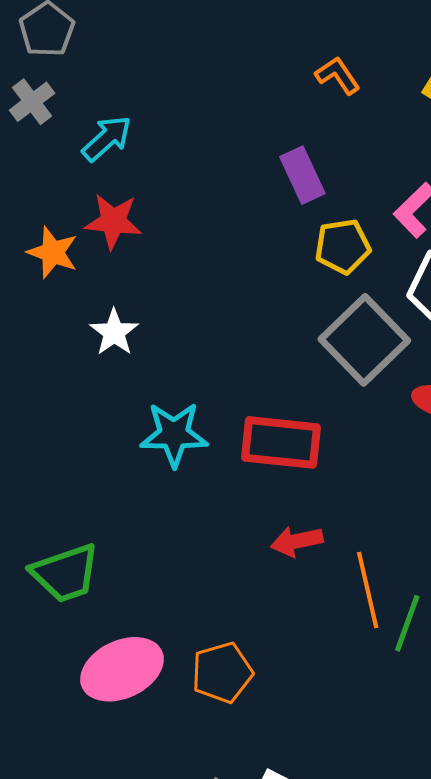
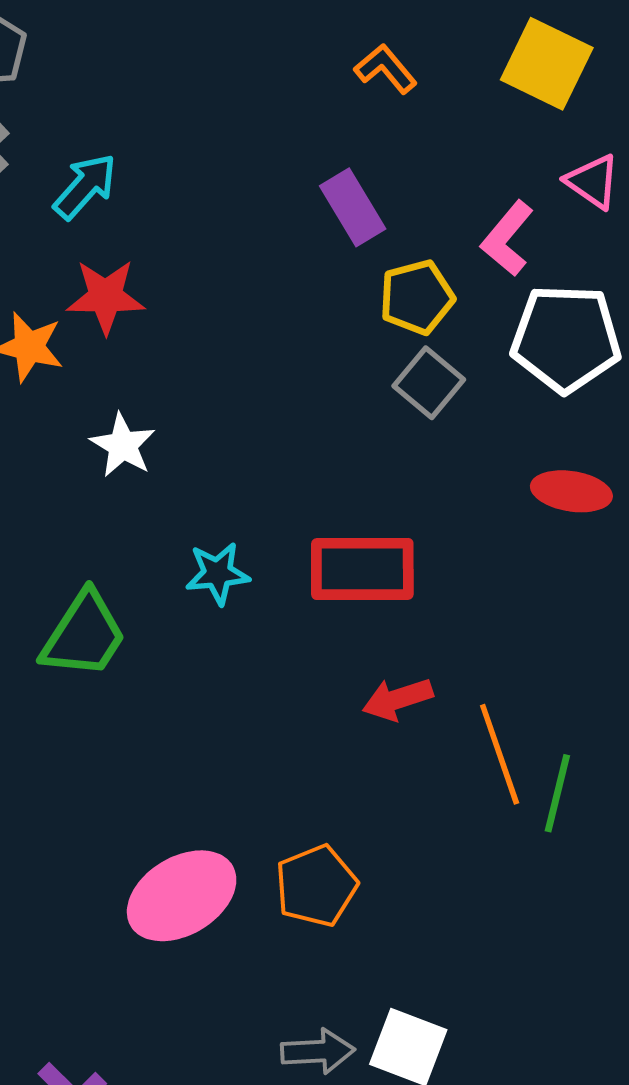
gray square: (364, 340) -> (429, 383), moved, size x0.6
cyan star: (174, 434) -> (218, 573), size x0.7
green trapezoid: (65, 573) -> (84, 635), moved, turned -32

